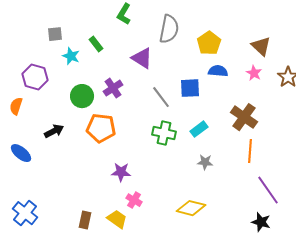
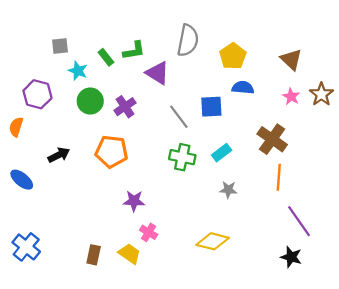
green L-shape: (124, 14) -> (134, 51), moved, turned -130
pink star: (254, 73) -> (291, 97), moved
green circle: (82, 96) -> (90, 101), moved

